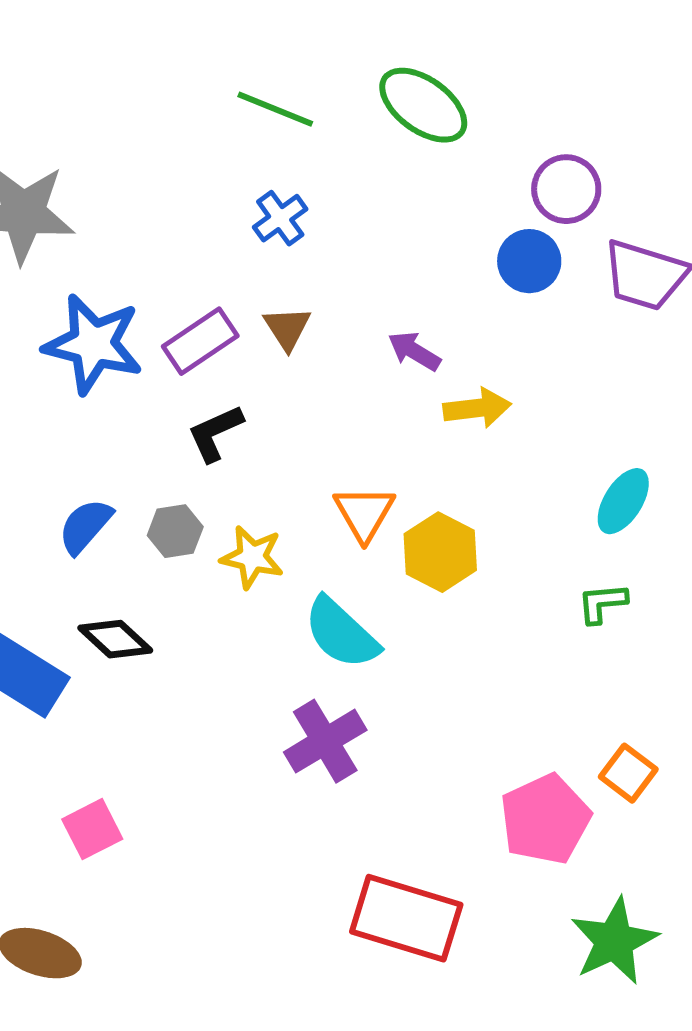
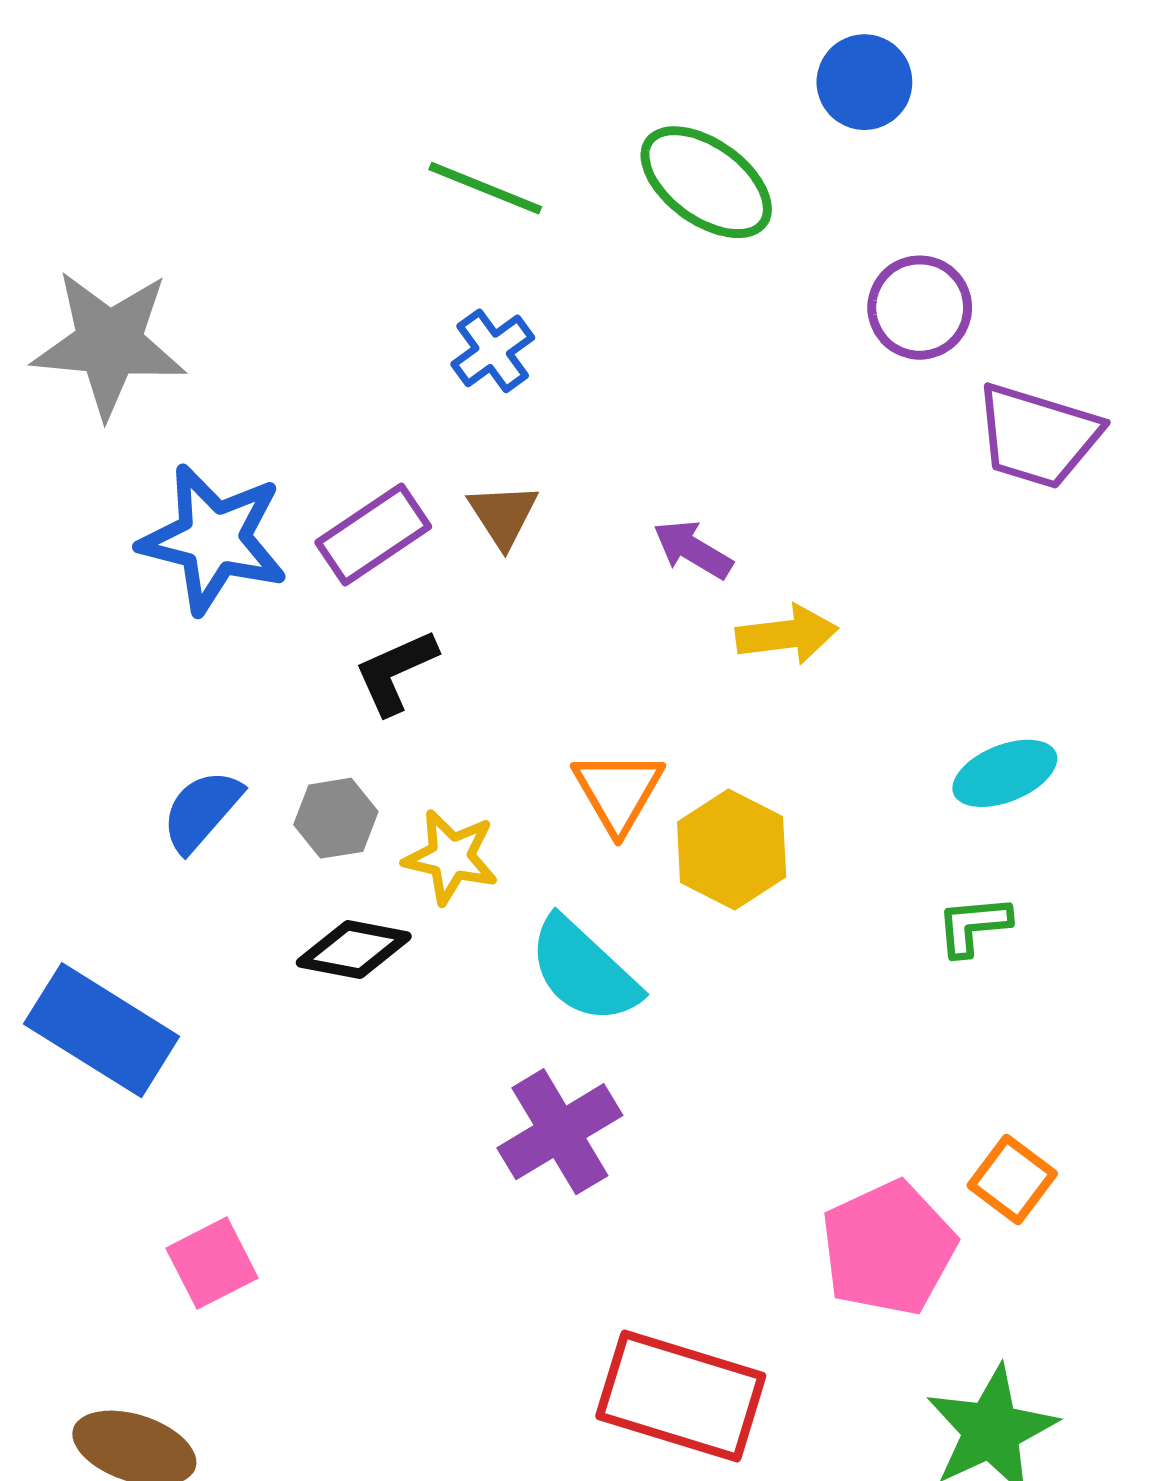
blue circle: (529, 261) -> (864, 82), moved
cyan ellipse: (623, 501) -> (1005, 773), turned 36
black diamond: (115, 639) -> (354, 950), moved, turned -32

